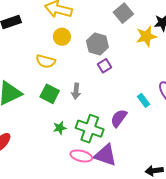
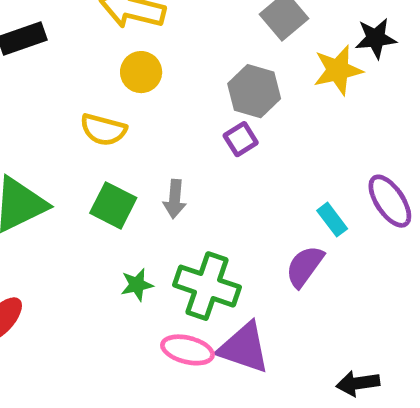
gray hexagon: (97, 44) -> (254, 91), moved
purple semicircle: (119, 118) -> (305, 266), moved

